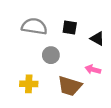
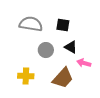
black triangle: (97, 39) -> (71, 47), moved
brown trapezoid: (70, 86) -> (63, 78), turned -65

